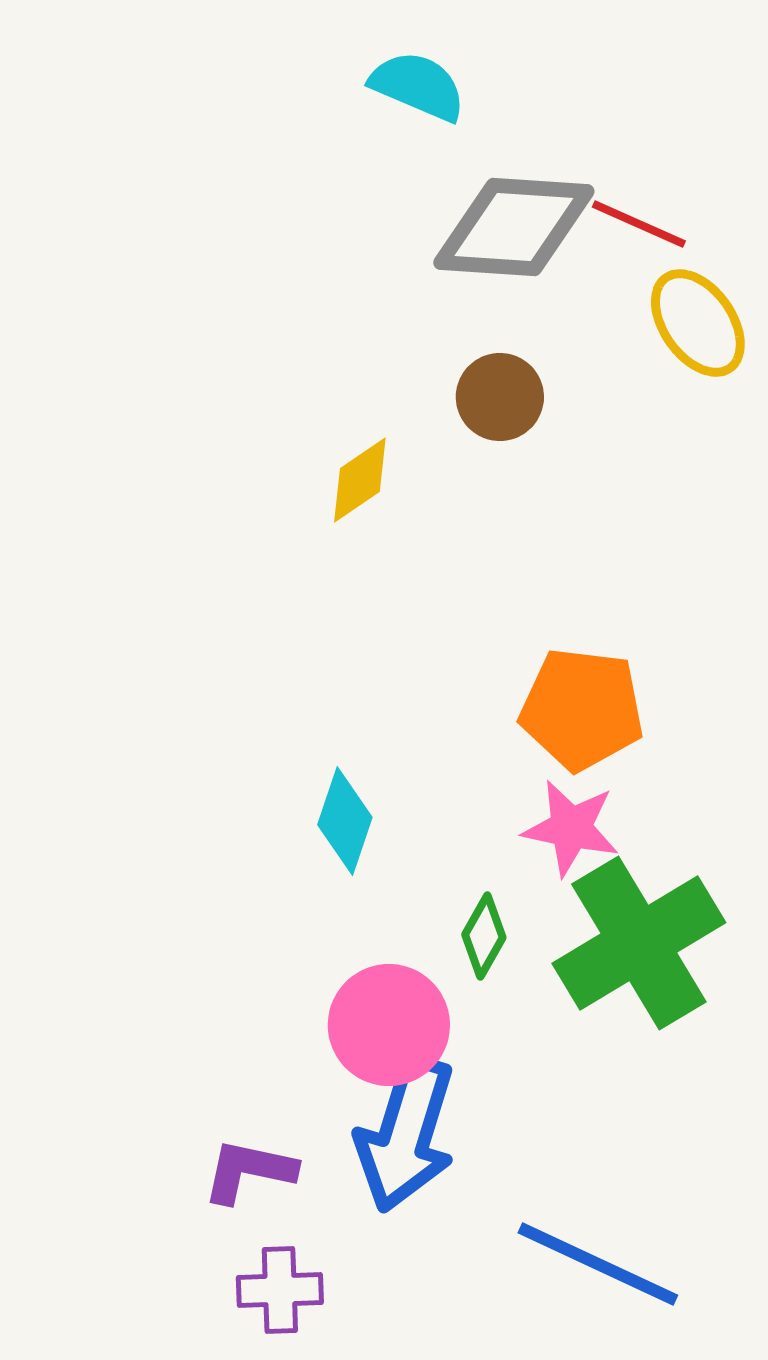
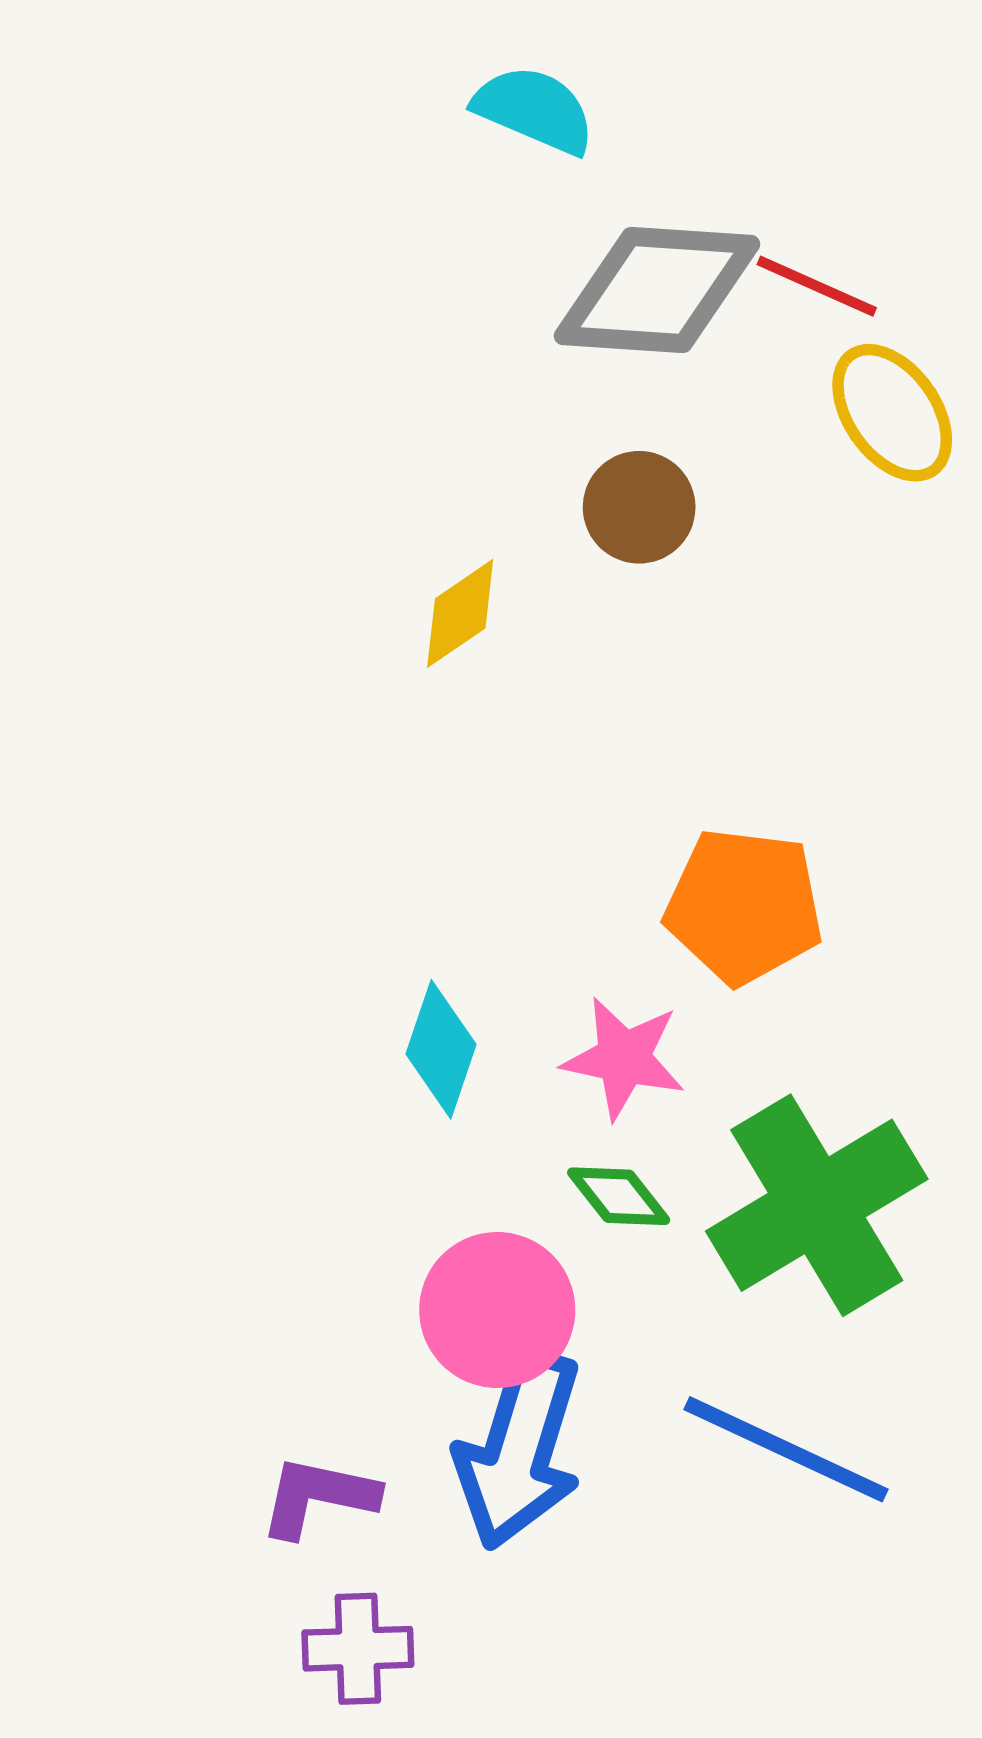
pink star: (571, 828) -> (624, 1058), moved
green diamond: (484, 936) -> (619, 1196), turned -68
blue line: (598, 1264) -> (786, 1449), moved

